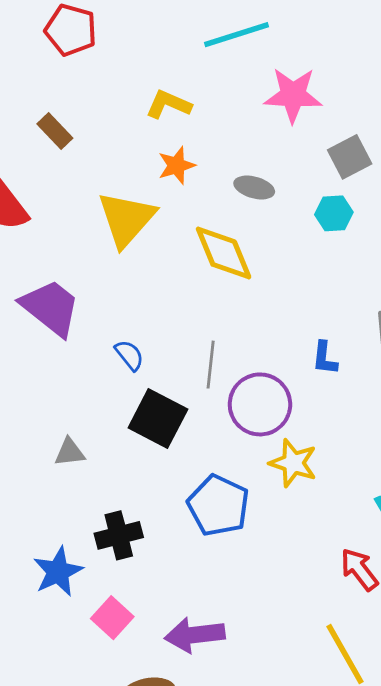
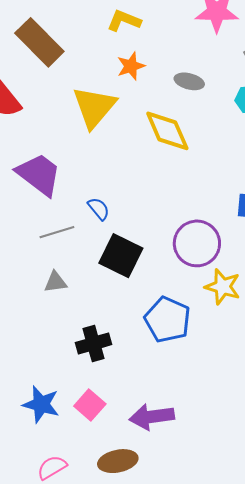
brown rectangle: (55, 131) -> (39, 42), size x1.8
gray line: (211, 365) -> (57, 232), moved, turned 68
blue star: (58, 572) -> (41, 404), moved, turned -30

